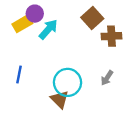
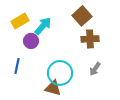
purple circle: (35, 14) -> (31, 41), moved
brown cross: (112, 36) -> (90, 39), moved
brown triangle: (60, 99) -> (53, 88), turned -30

